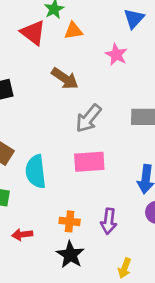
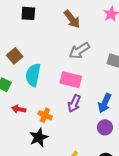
purple arrow: (109, 221) -> (74, 103), moved
red arrow: (22, 235) -> (19, 109), moved

